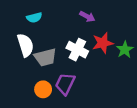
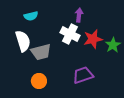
purple arrow: (87, 16) -> (79, 15), turned -112
white cross: (77, 50) -> (70, 34), moved
purple trapezoid: (65, 84) -> (83, 75), moved, turned 45

